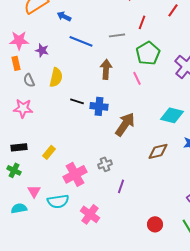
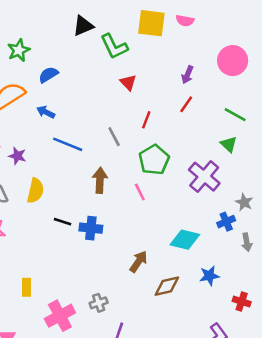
gray line: (117, 35) -> (114, 137), turned 70
brown arrow: (125, 124) -> (139, 262), moved, size x0.7
yellow rectangle: (49, 152) -> (26, 287), turned -40

